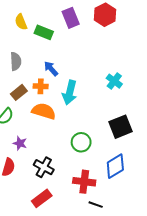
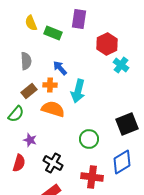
red hexagon: (105, 15) -> (107, 44), moved
purple rectangle: (71, 18) -> (79, 19), turned 30
cyan cross: (114, 81) -> (121, 65), moved

